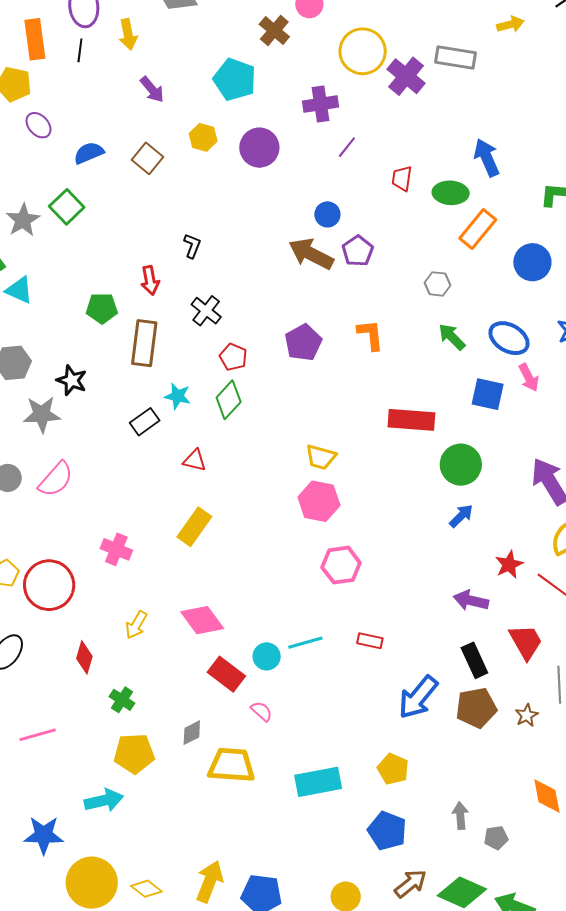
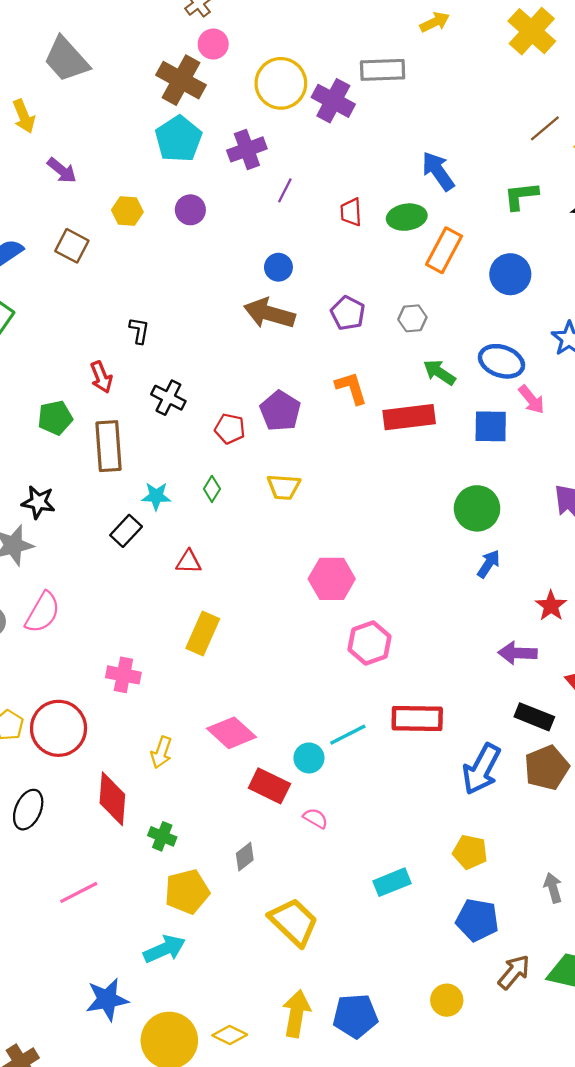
brown cross: (274, 31) -> (181, 80), size x1.4
cyan pentagon: (235, 79) -> (179, 139), moved, turned 30
purple circle: (259, 148) -> (190, 210), size x0.7
purple pentagon: (358, 251) -> (348, 313), moved
red pentagon: (233, 357) -> (230, 429), moved
green diamond: (229, 400) -> (212, 489), size x0.6
red rectangle: (411, 420) -> (409, 417), moved
yellow trapezoid: (321, 457) -> (284, 487), moved
red rectangle: (370, 641) -> (417, 718), size x1.8
red diamond: (84, 657) -> (112, 799), size x1.5
black rectangle: (474, 660) -> (534, 717), turned -32
yellow trapezoid: (231, 765) -> (294, 922), moved, turned 51
cyan rectangle: (318, 782) -> (392, 882), size x0.7

